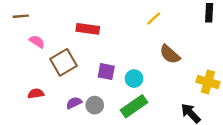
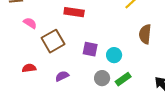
brown semicircle: (170, 54) -> (145, 34), turned 54
gray circle: (95, 105) -> (102, 78), moved
green rectangle: (134, 106) -> (123, 79), moved, size x0.7

